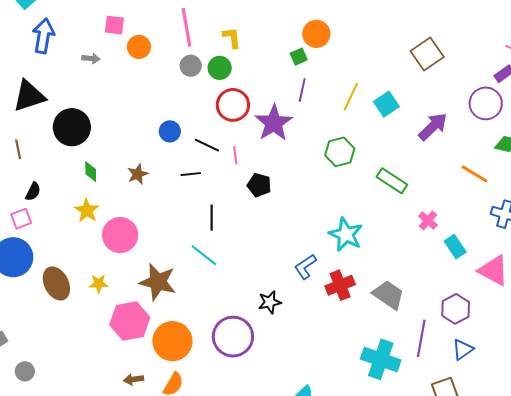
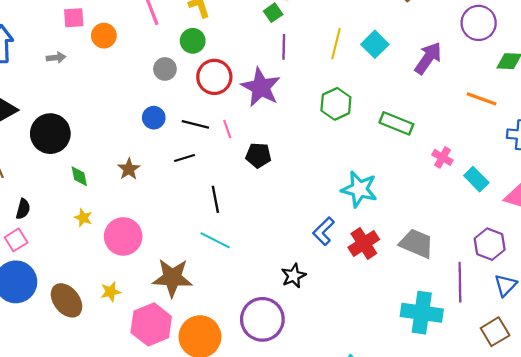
gray circle: (191, 66) -> (165, 69), moved
yellow star: (87, 210) -> (83, 218), size x0.7

